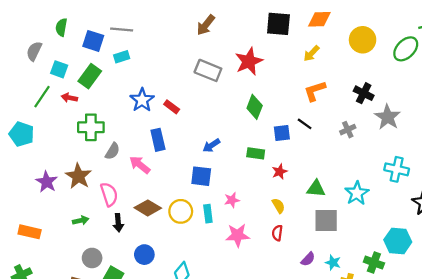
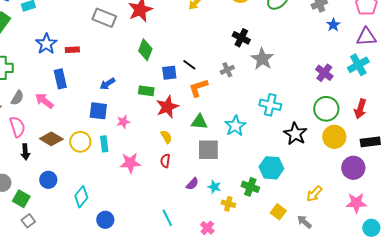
orange L-shape: (315, 91) -> (198, 88), moved
red rectangle: (172, 107) -> (72, 50), turned -40
gray semicircle: (113, 151) -> (17, 98), moved
red star: (280, 172) -> (167, 107), size x1.6
pink star: (232, 200) -> (123, 122), moved

